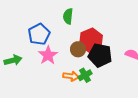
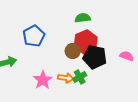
green semicircle: (68, 16) -> (83, 18), moved, turned 77
pink star: (48, 55) -> (43, 80), moved

